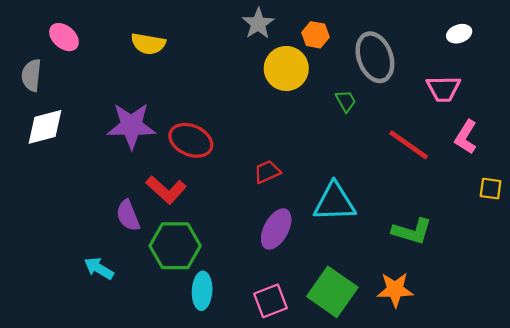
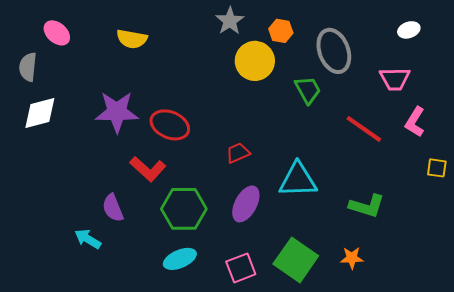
green trapezoid: (346, 101) -> (308, 90), size x1.4
purple semicircle: (128, 216) -> (113, 208), moved
green hexagon: (175, 246) -> (184, 209), moved
orange star: (395, 290) -> (352, 258), size x0.7
cyan ellipse: (202, 291) -> (180, 259), turned 64

